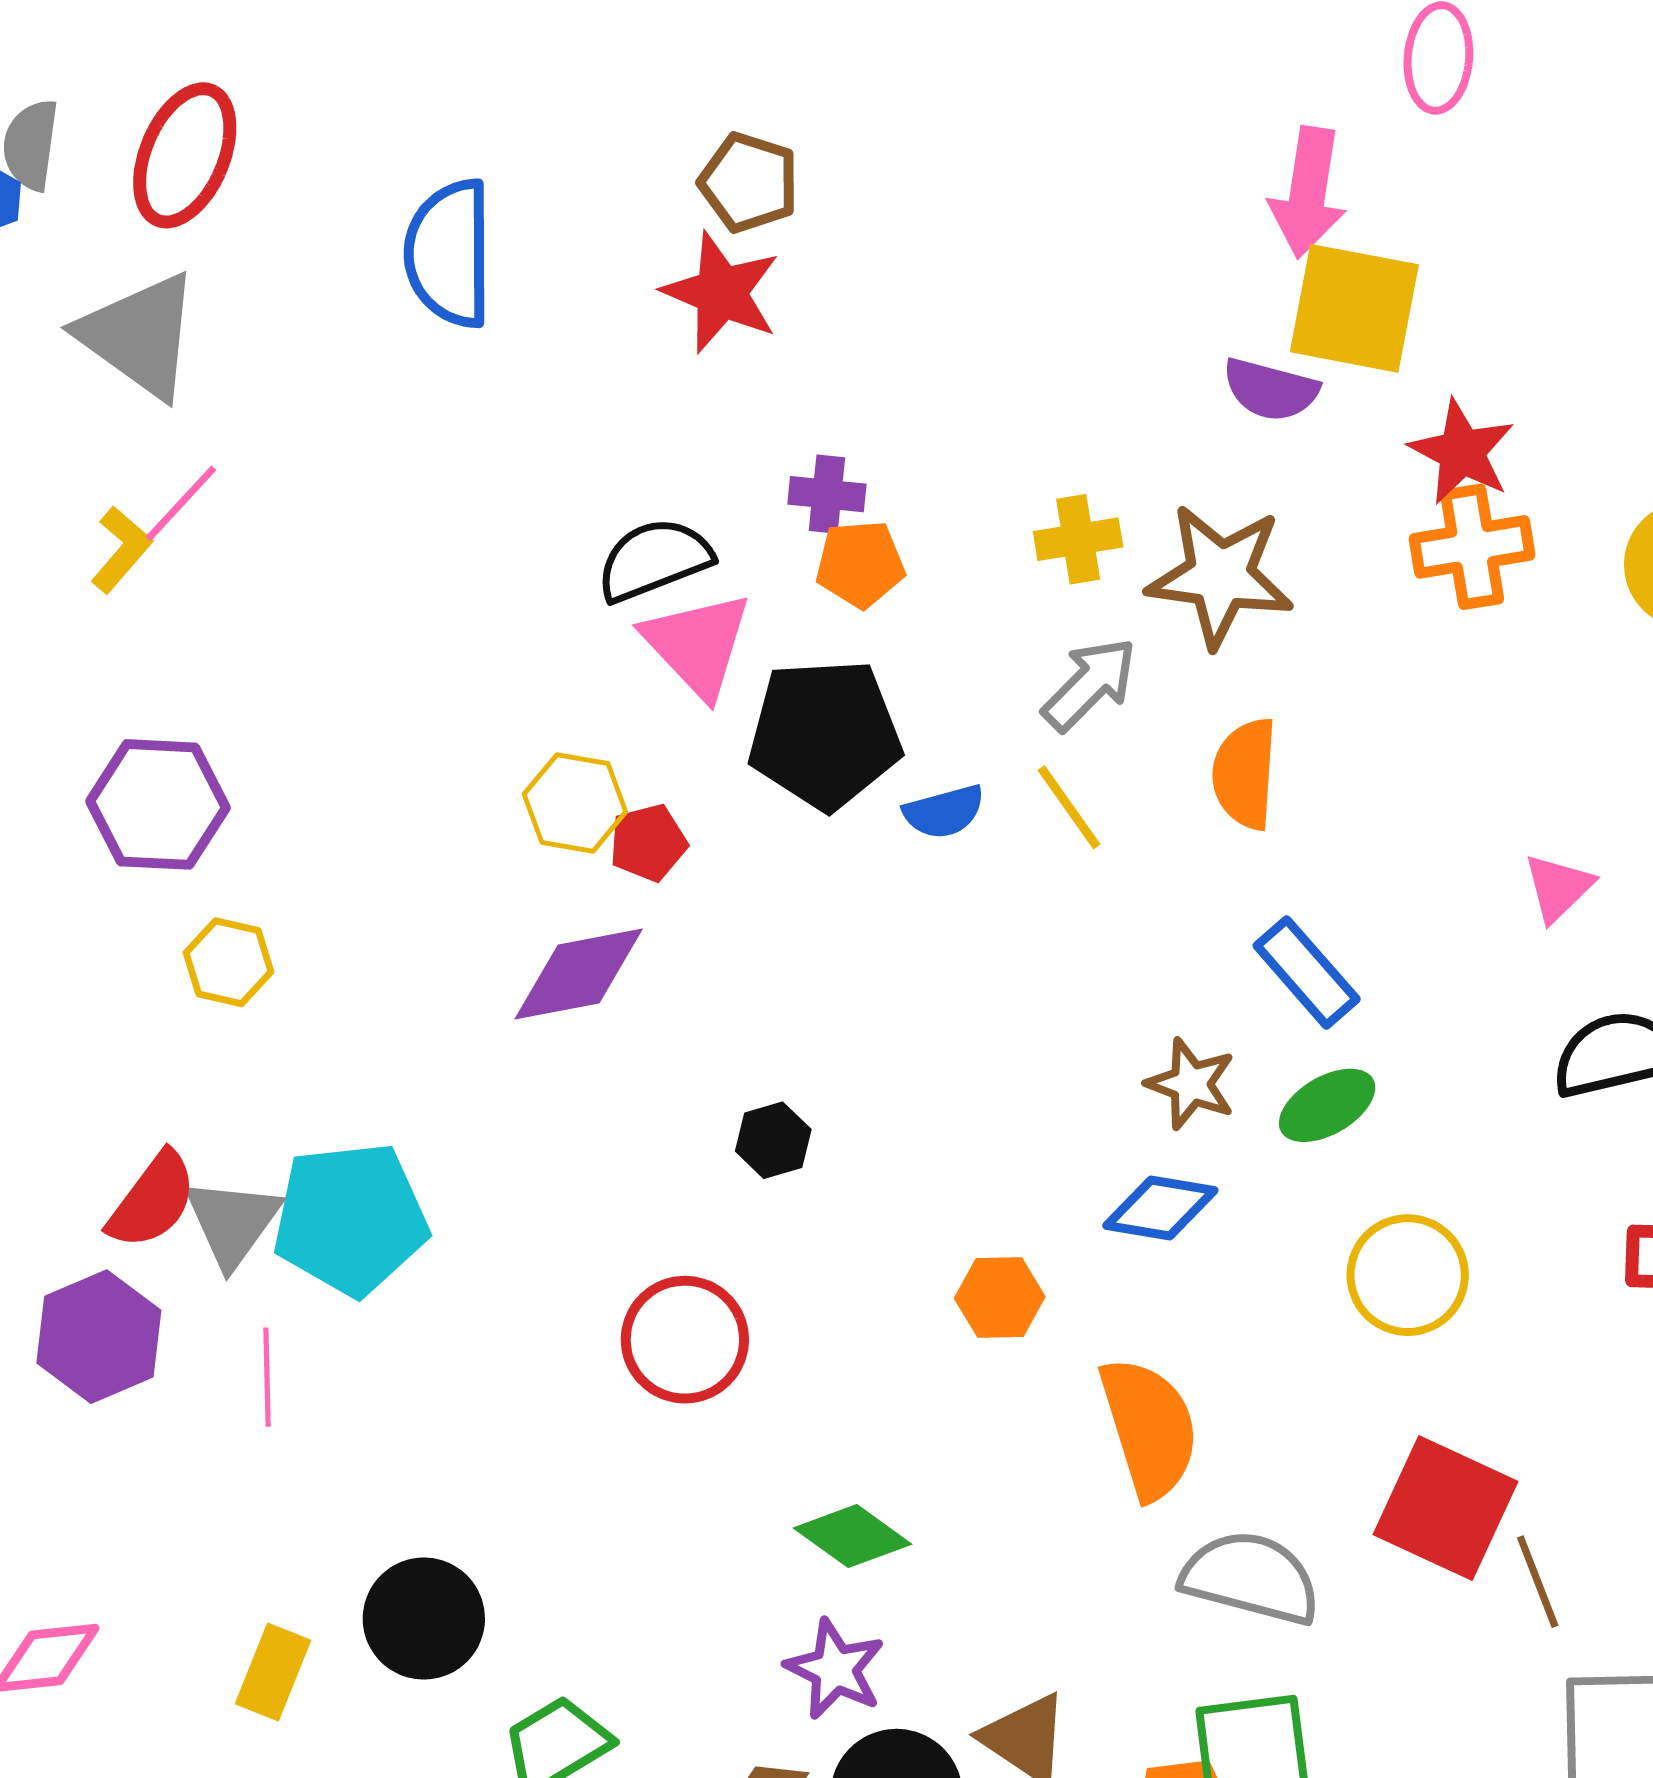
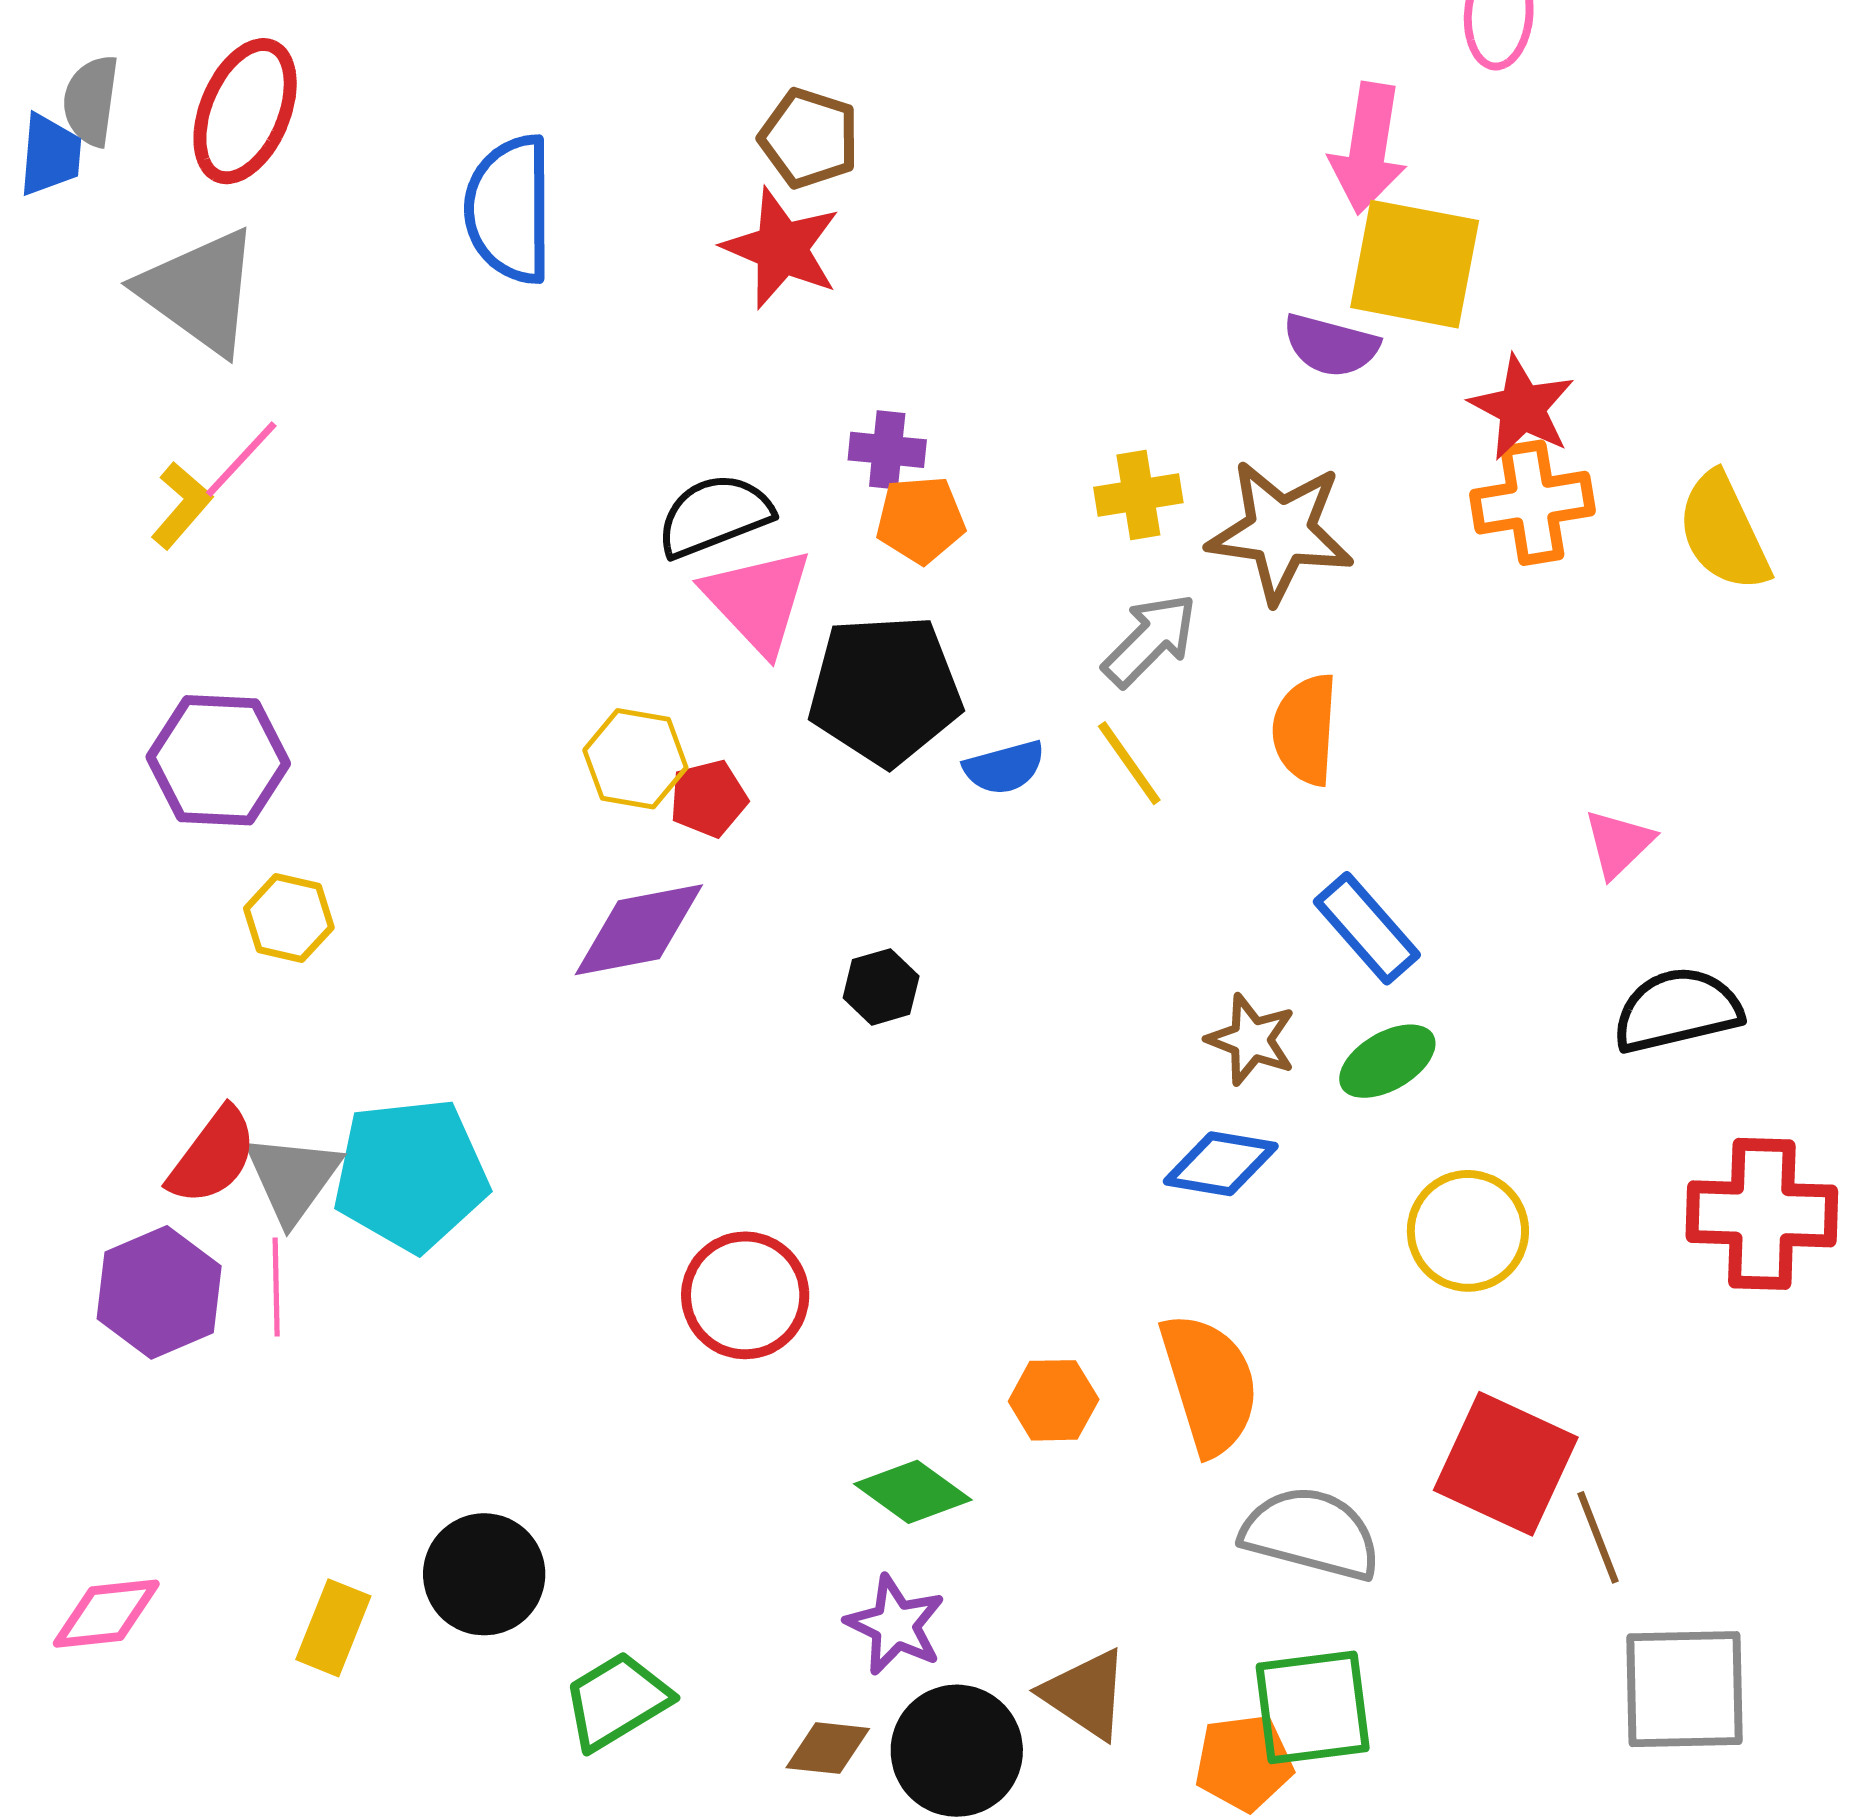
black hexagon: (773, 1140) -> (881, 987), moved
orange hexagon: (1000, 1298) -> (1054, 1400), moved
pink line: (267, 1377) -> (276, 1287), moved

